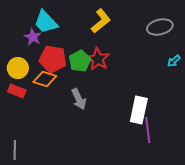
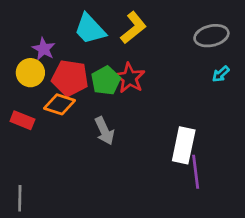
cyan trapezoid: (46, 22) -> (90, 29), moved
cyan arrow: (174, 61) -> (221, 74), moved
yellow circle: (18, 68) -> (30, 73), moved

